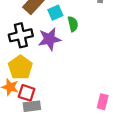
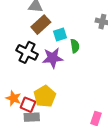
black cross: (21, 35) -> (27, 52), turned 35
yellow pentagon: (20, 67) -> (45, 96), moved

